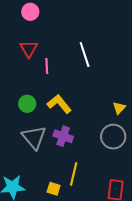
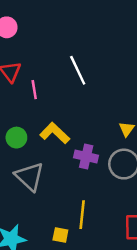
purple cross: (63, 136) -> (86, 157), moved

